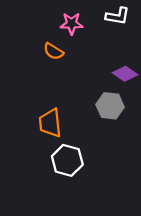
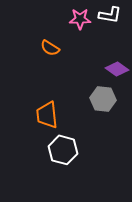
pink star: (72, 24) -> (80, 19), moved

